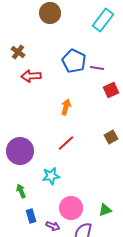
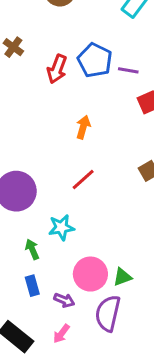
red arrow: (31, 76) -> (57, 69), moved, turned -66
green arrow: (21, 191) -> (32, 249), moved
green triangle: (105, 210) -> (122, 277), moved

